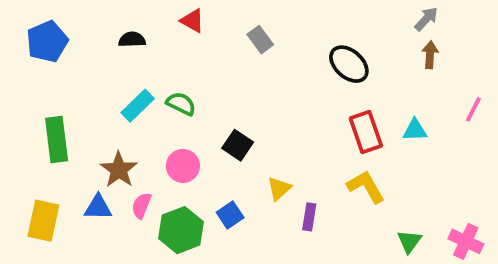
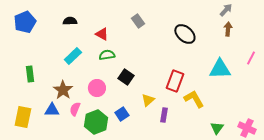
red triangle: (192, 21) -> (102, 34), moved
green semicircle: (181, 104) -> (107, 55), moved, turned -35
cyan triangle: (415, 130) -> (220, 69), size x1.6
red rectangle: (366, 132) -> (175, 81), moved, turned 40
green rectangle: (57, 140) -> (30, 74), size x0.7

